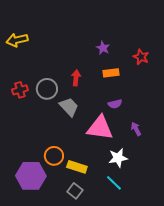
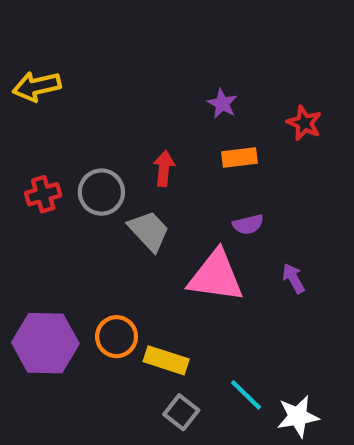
white star: (118, 158) -> (298, 416), moved
purple hexagon: (31, 176) -> (45, 343), moved
gray square: (75, 191) -> (181, 412), moved

